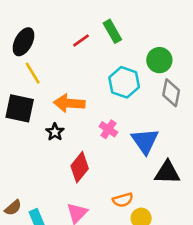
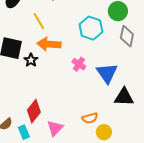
yellow line: (33, 73) -> (39, 21), moved
black star: (55, 132) -> (31, 60), moved
red diamond: (80, 167) -> (34, 111), moved

